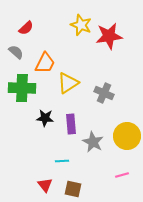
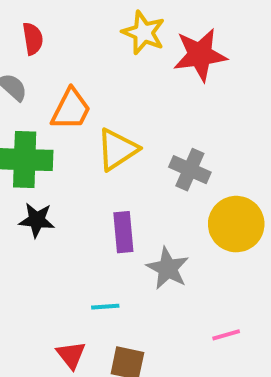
red semicircle: (26, 28) -> (33, 39), turned -56
black star: (45, 118) -> (37, 220), moved
yellow circle: (127, 136) -> (236, 224), moved

